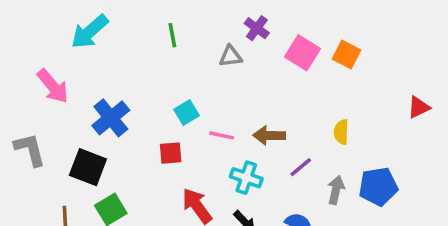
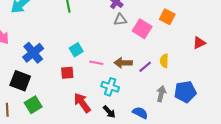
pink square: (303, 53) -> (142, 29), moved
gray triangle: (230, 56) -> (120, 20), moved
red triangle: (419, 107) -> (199, 43), moved
purple line: (301, 167) -> (145, 67), moved

